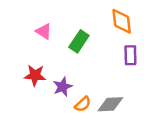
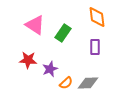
pink triangle: (44, 31) -> (35, 25), size x1.5
purple rectangle: (130, 55) -> (95, 47), moved

